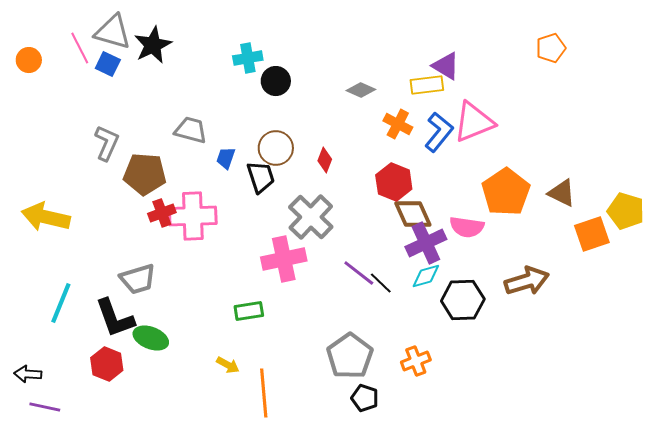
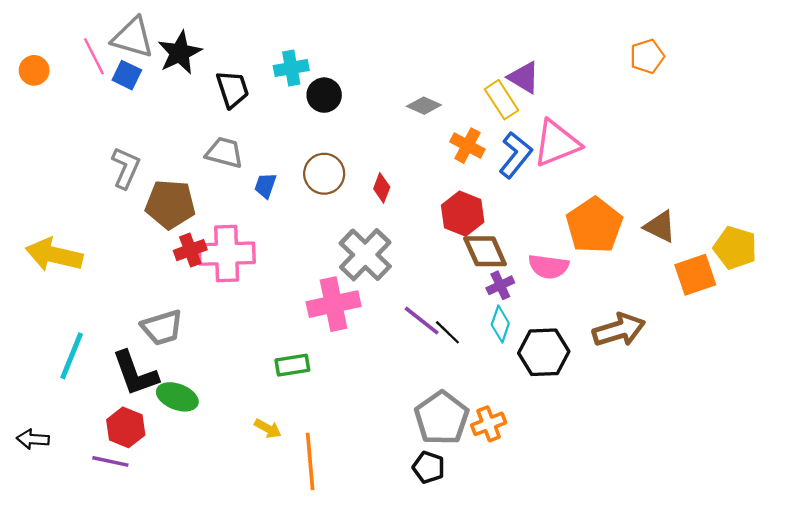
yellow rectangle: (427, 85) -> (501, 100), turned 64
black trapezoid: (261, 177) -> (233, 89), moved
purple cross: (426, 243) -> (500, 285), size x0.6
cyan diamond: (426, 276) -> (500, 324), turned -56
gray pentagon: (350, 356) -> (442, 418), moved
purple line: (45, 407) -> (110, 461), moved

